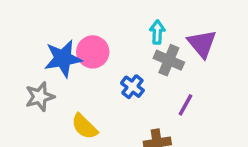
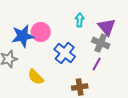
gray cross: (169, 60) -> (101, 43), moved
blue cross: (132, 87) -> (65, 53), size x1.5

